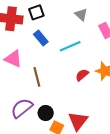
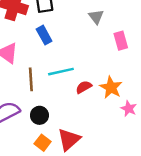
cyan line: (70, 46) -> (61, 72), moved
black circle: (46, 113) -> (39, 115), moved

